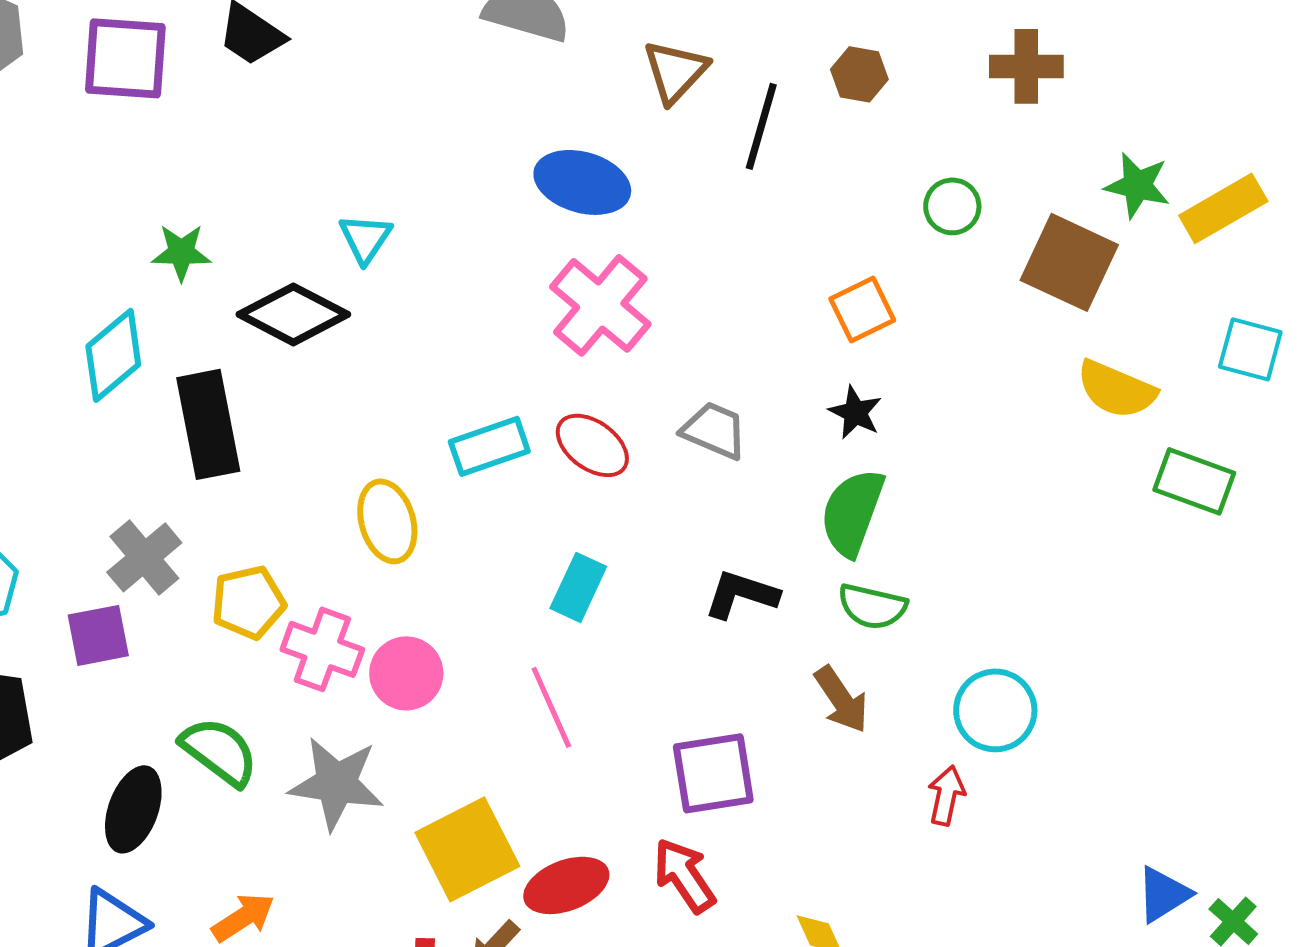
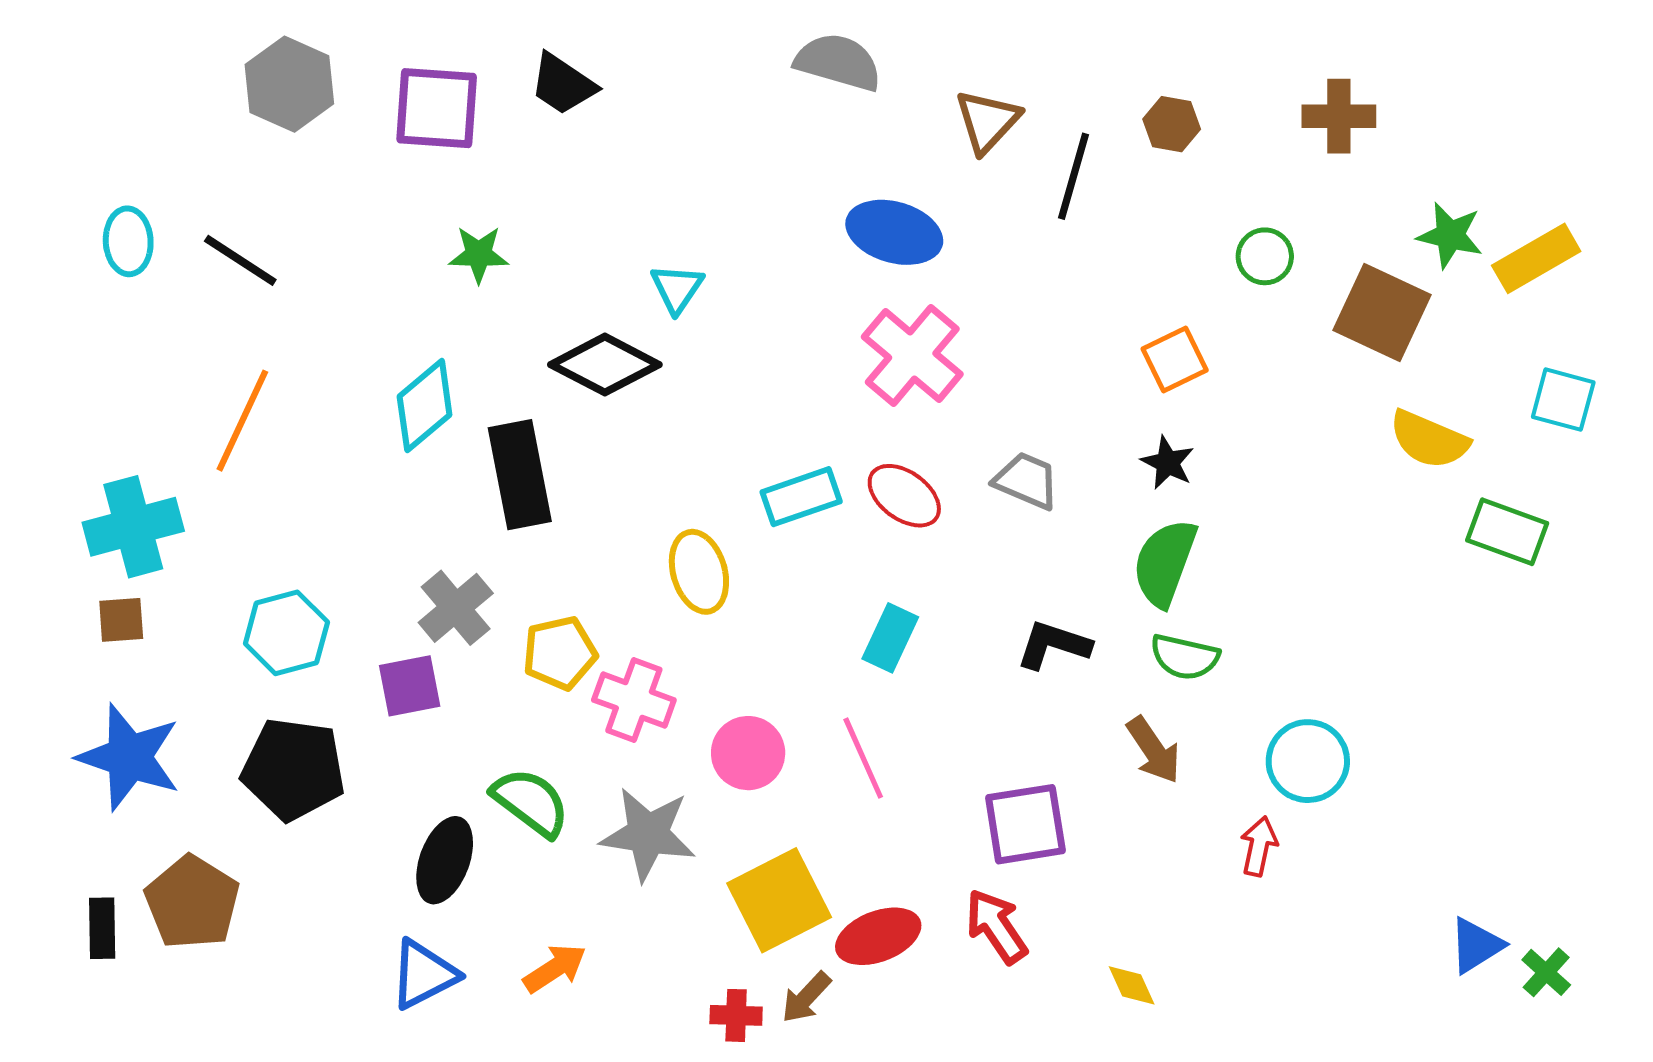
green star: (181, 252) -> (479, 254), moved
pink circle: (406, 673) -> (748, 753), moved

